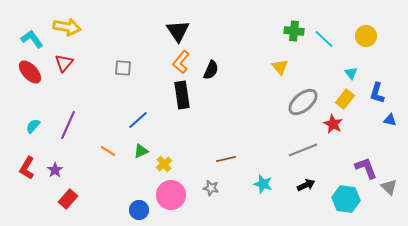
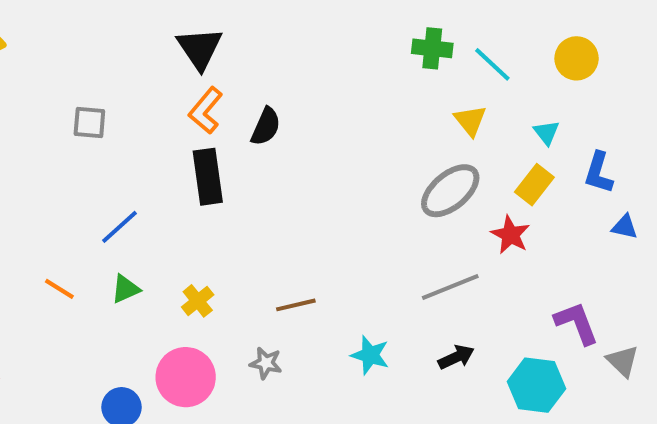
yellow triangle: (280, 67) -> (470, 121), moved
yellow cross: (164, 164) -> (198, 301), moved

